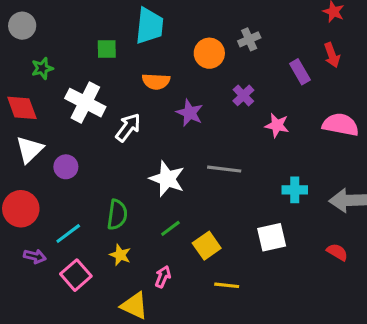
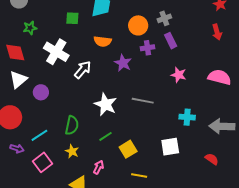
purple rectangle: (300, 72) -> (171, 41), moved
purple cross: (243, 95) -> (147, 48), moved, turned 32

